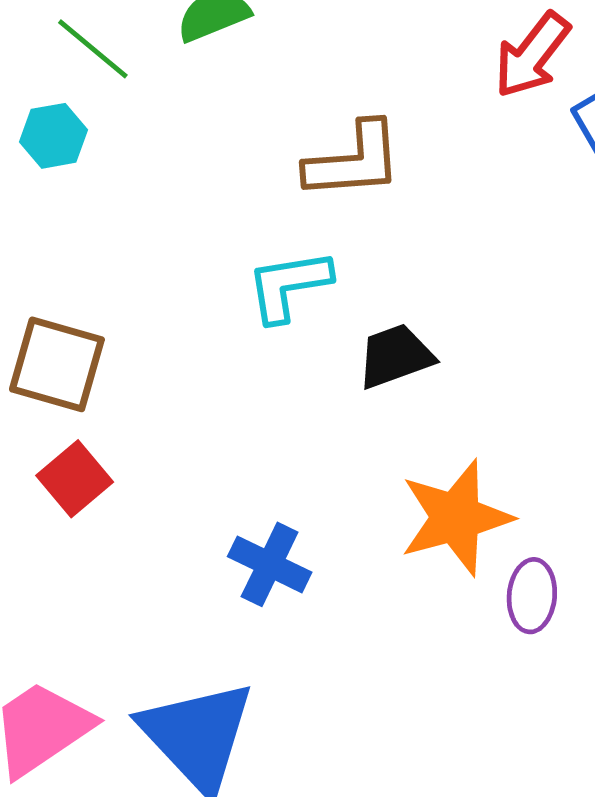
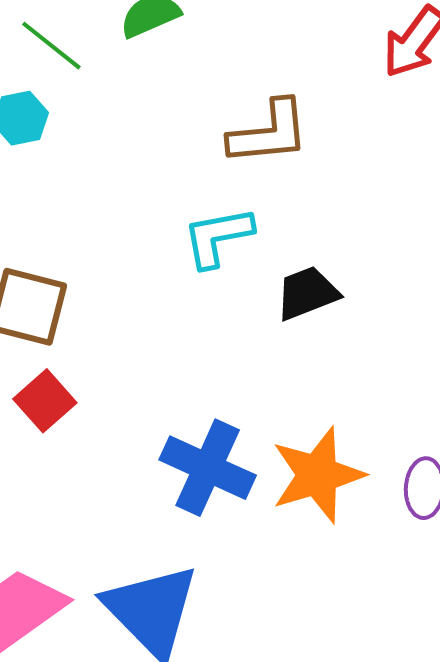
orange star: (456, 518) -> (318, 475), moved
blue cross: (270, 564) -> (208, 468), size x1.4

